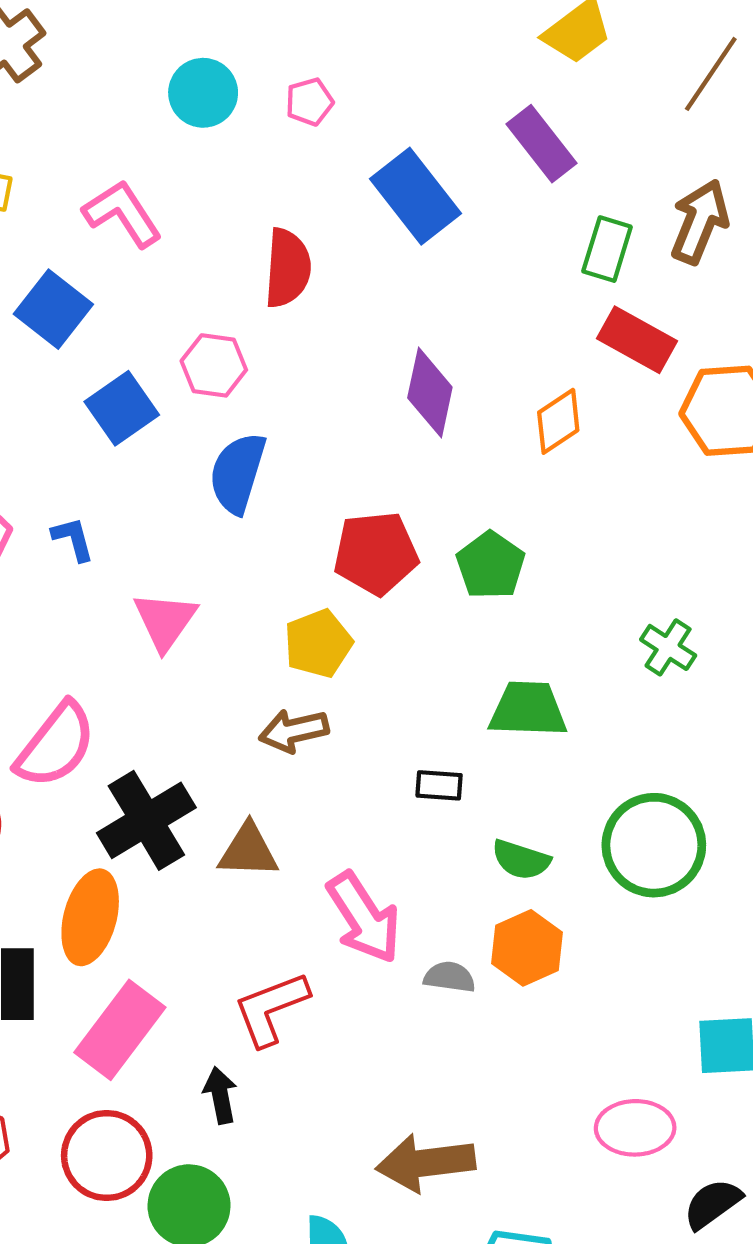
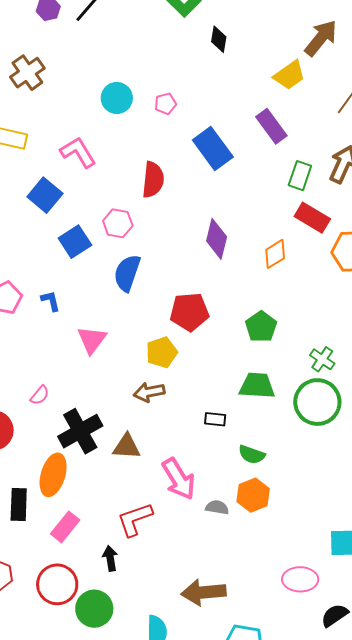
green pentagon: (491, 565) -> (261, 327), moved
pink semicircle: (56, 745) -> (40, 395), size x0.5
green circle: (654, 845) -> (317, 402), moved
pink rectangle: (120, 1030) -> (65, 527), size x0.7

